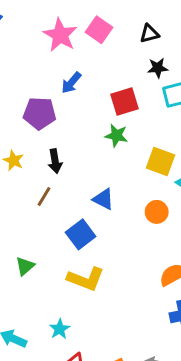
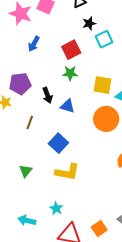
purple pentagon: (40, 113) -> (20, 84), moved
black arrow: (55, 161) -> (47, 95), moved
blue triangle: (103, 199) -> (68, 106), moved
orange circle: (157, 212) -> (106, 119), size x1.6

